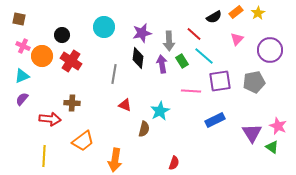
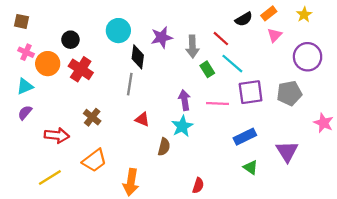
yellow star: (258, 13) -> (304, 15), moved
pink triangle: (237, 39) -> (274, 35), moved
black diamond: (138, 58) -> (138, 57), moved
purple arrow: (162, 64) -> (184, 100), moved
brown cross: (72, 103) -> (92, 117), moved, turned 35
pink star: (278, 126) -> (323, 123), moved
green triangle: (272, 147) -> (251, 167), moved
yellow line: (44, 156) -> (50, 178), turned 55

